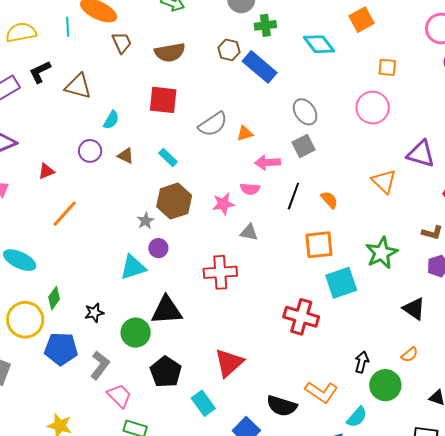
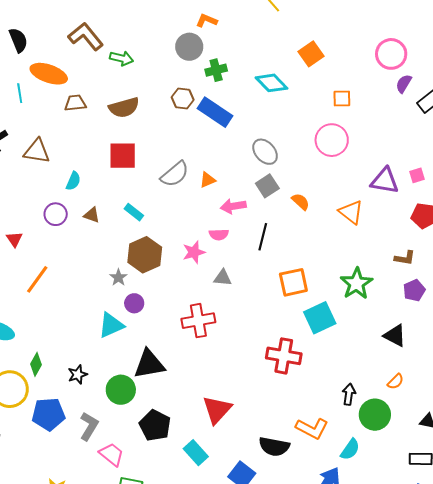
brown trapezoid: (122, 43) -> (75, 103), turned -65
red triangle: (46, 171) -> (14, 239), turned -36
orange semicircle: (329, 200) -> (301, 202), moved

